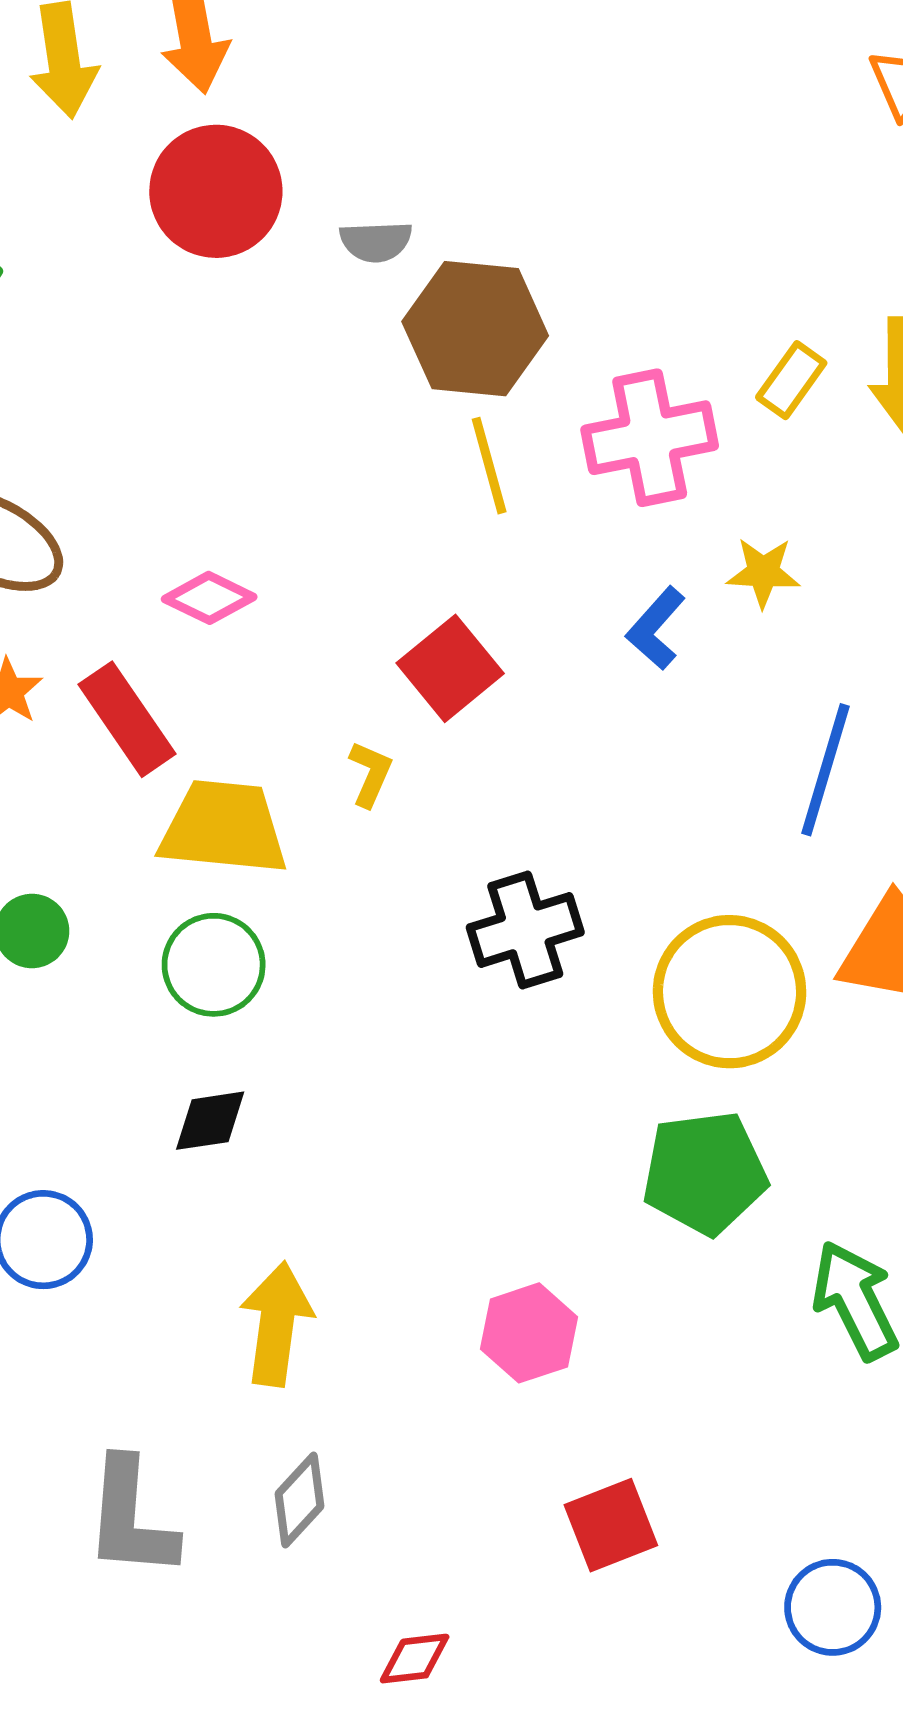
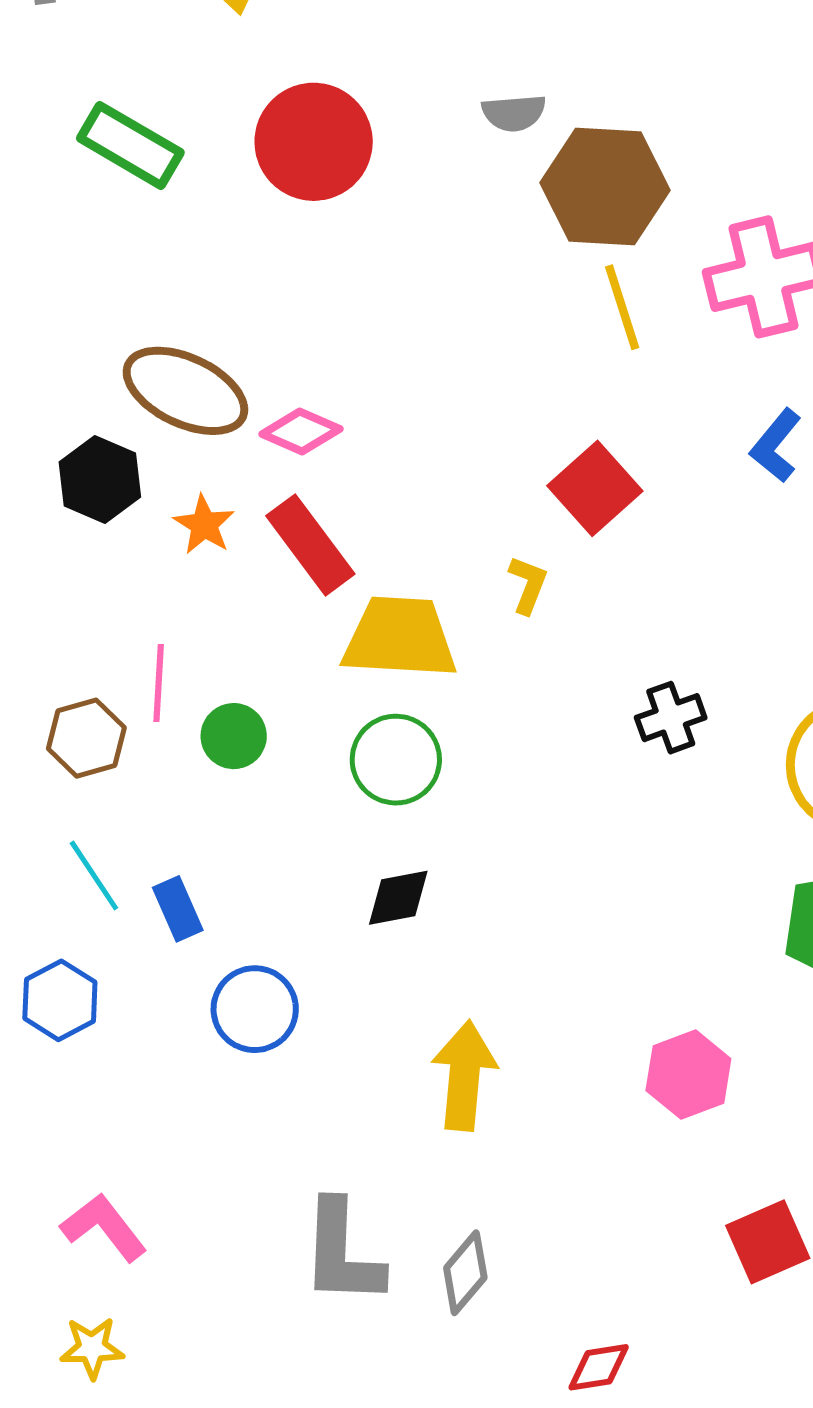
red circle: (216, 191) -> (314, 142), moved
pink diamond: (209, 598) -> (301, 432), moved
black cross: (525, 930) -> (671, 718), size x0.7
gray diamond: (300, 1500) -> (465, 1273), moved

